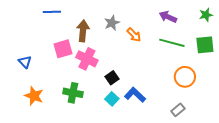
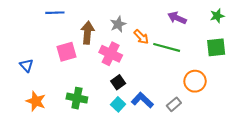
green line: (172, 43) -> (167, 47), moved
pink cross: (87, 59) -> (111, 54), moved
gray rectangle: (178, 110) -> (174, 104), moved

